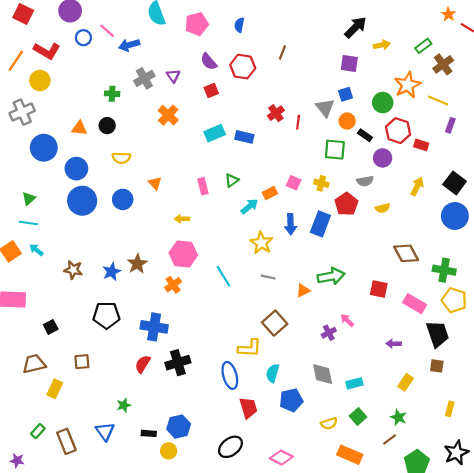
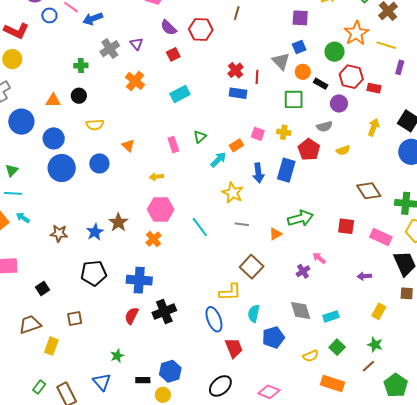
blue rectangle: (244, 137) -> (238, 93), moved

